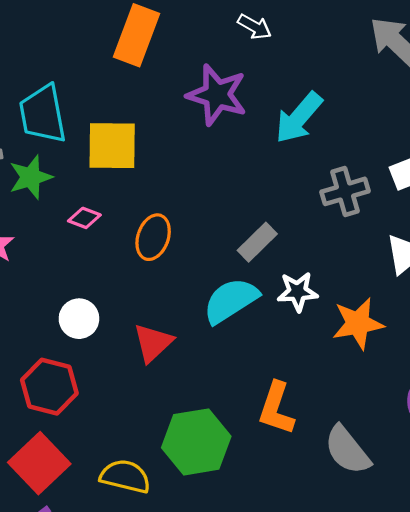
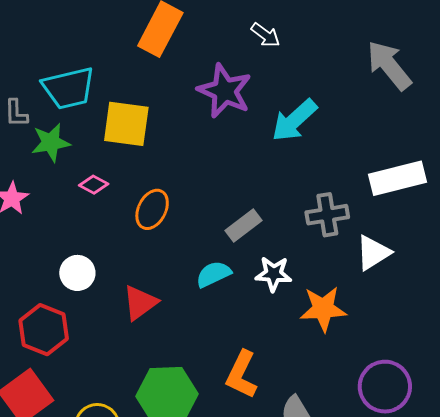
cyan trapezoid: (43, 114) -> (69, 88), turned -100
gray cross: (345, 191) -> (327, 215), moved
cyan semicircle: (231, 301) -> (213, 274), size x0.7

